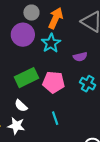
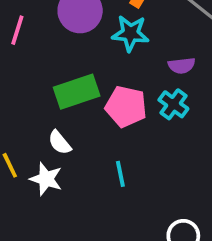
cyan star: (51, 43) -> (130, 33), turned 30
cyan cross: (88, 84) -> (173, 104), moved

